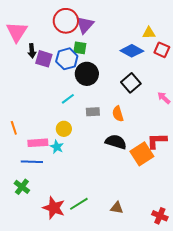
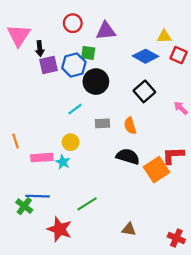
red circle: (66, 21) -> (73, 23), size x0.7
purple triangle: (85, 25) -> (106, 31), moved, turned 42
black arrow: (32, 51) -> (40, 48), moved
purple square: (44, 59) -> (48, 65), turned -30
blue line: (32, 162) -> (37, 196), moved
green line: (79, 204) -> (87, 204), moved

